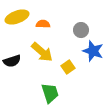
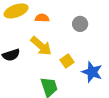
blue star: (93, 51) -> (92, 72), moved

